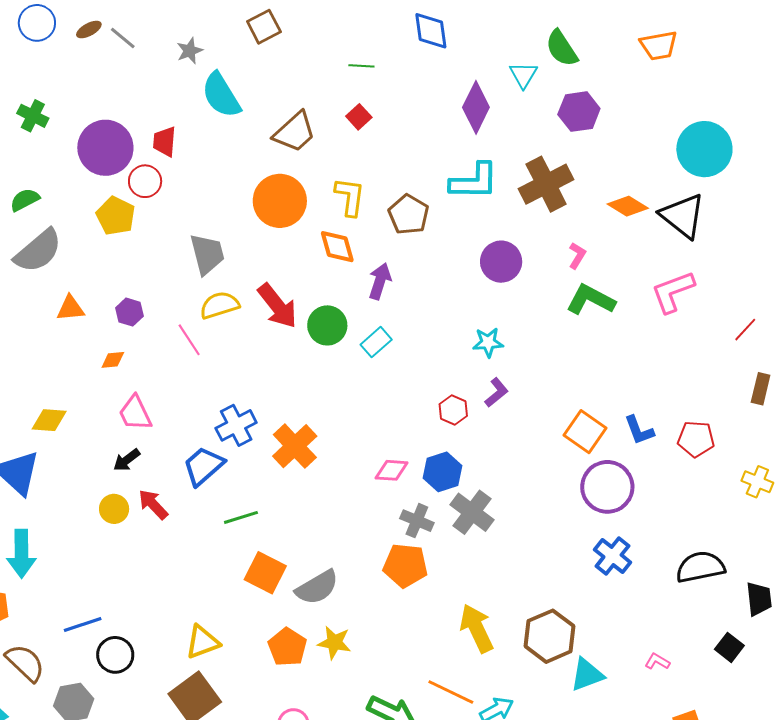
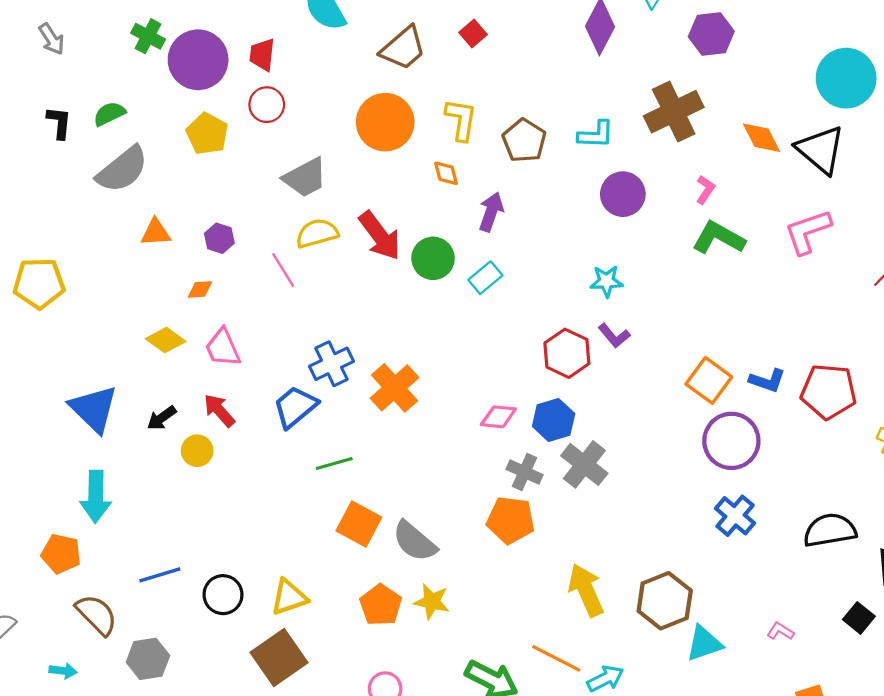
green cross: (33, 116) -> (148, 36), moved
red circle: (145, 181) -> (267, 105), moved
cyan L-shape: (474, 181) -> (596, 135), moved, size x0.7
orange diamond: (628, 206) -> (761, 138), turned 30
orange diamond: (337, 247) -> (446, 173), size x0.7
gray trapezoid: (207, 254) -> (305, 178), turned 75
purple L-shape: (496, 393) -> (614, 336), turned 88
red hexagon: (453, 410) -> (567, 353), size x1.5
yellow diamond: (49, 420) -> (166, 340), moved, turned 30
blue L-shape: (639, 430) -> (767, 381), turned -52
red pentagon: (696, 439) -> (829, 392), size x1.4
black arrow: (127, 460) -> (162, 418), moved
red arrow: (153, 504) -> (219, 410), moved
gray semicircle: (317, 587) -> (415, 541), turned 69
black circle: (115, 655) -> (223, 595), moved

